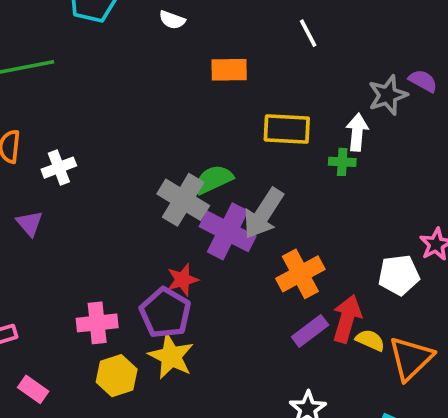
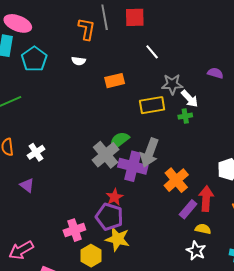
purple semicircle: (423, 81) -> (215, 73), moved
gray star: (388, 95) -> (172, 84), moved, turned 30
white arrow: (357, 132) -> (190, 99), turned 144
gray cross: (183, 200) -> (106, 155), turned 32
yellow semicircle: (370, 340) -> (203, 229), moved

